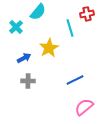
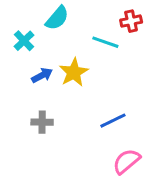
cyan line: (70, 28) -> (105, 42), turned -54
blue arrow: (24, 58) -> (42, 75), moved

